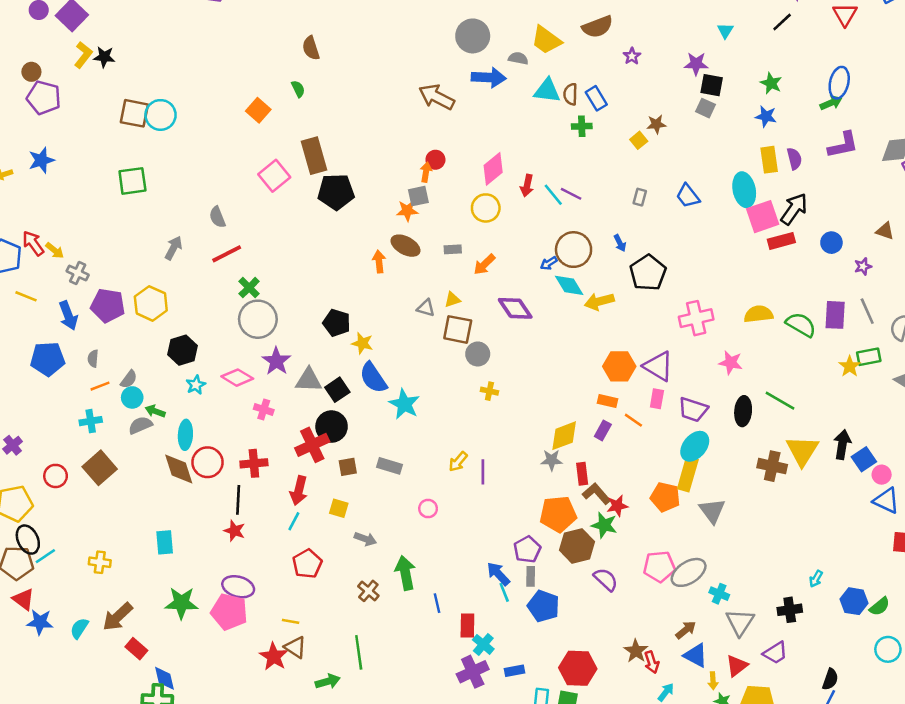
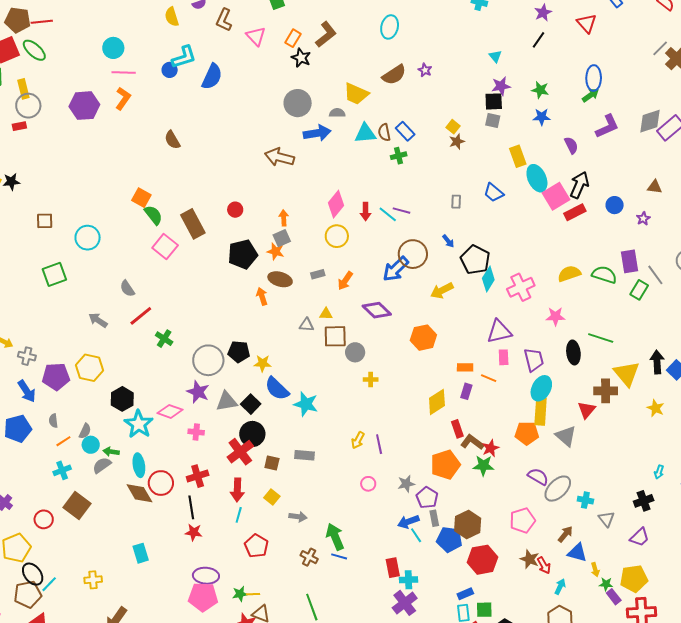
purple star: (632, 56) -> (425, 70), moved
purple star: (696, 64) -> (501, 86), moved
green semicircle: (298, 89) -> (153, 215), moved, size x1.5
brown square: (134, 113) -> (45, 221), size x0.7
cyan circle: (161, 115) -> (88, 238), moved
yellow square: (639, 140) -> (453, 127), moved
red circle: (435, 160) -> (235, 210), moved
yellow rectangle: (769, 160) -> (518, 156), moved
black pentagon: (336, 192) -> (243, 254), moved
orange star: (407, 211) -> (276, 251), turned 30
gray arrow: (173, 248) -> (98, 320), turned -72
blue arrow: (549, 263) -> (396, 269), size x2.0
cyan diamond: (569, 285) -> (488, 279), moved, turned 75
yellow triangle: (452, 300) -> (326, 314), turned 32
gray line: (867, 311) -> (655, 275), moved
gray circle: (258, 319) -> (208, 360), moved
green rectangle: (869, 357) -> (639, 290), moved, turned -36
orange hexagon: (619, 366) -> (423, 338), moved
purple triangle: (658, 366) -> (499, 331), turned -32
yellow star: (850, 366) -> (656, 408), moved
cyan star: (196, 385) -> (139, 424), size x1.8
purple trapezoid: (693, 409) -> (534, 360), turned -110
gray star: (552, 460) -> (406, 484), moved
brown square: (348, 467) -> (272, 463), turned 35
yellow square: (339, 508) -> (272, 497), turned 35
pink circle: (428, 509) -> (368, 484), moved
brown hexagon: (577, 546) -> (468, 524), moved
pink pentagon: (659, 567) -> (522, 521), moved
blue arrow: (498, 574) -> (408, 522), turned -55
purple semicircle: (606, 579) -> (538, 477), moved
green star: (181, 603) -> (240, 594), moved, size x0.6
blue line: (437, 603) -> (339, 556), moved, turned -49
gray triangle: (740, 622) -> (606, 519), size x0.7
cyan cross: (483, 644) -> (408, 580), turned -30
red triangle: (737, 666) -> (587, 410), moved
red hexagon: (578, 668) -> (483, 560), moved
blue rectangle: (514, 671) -> (465, 594), moved

